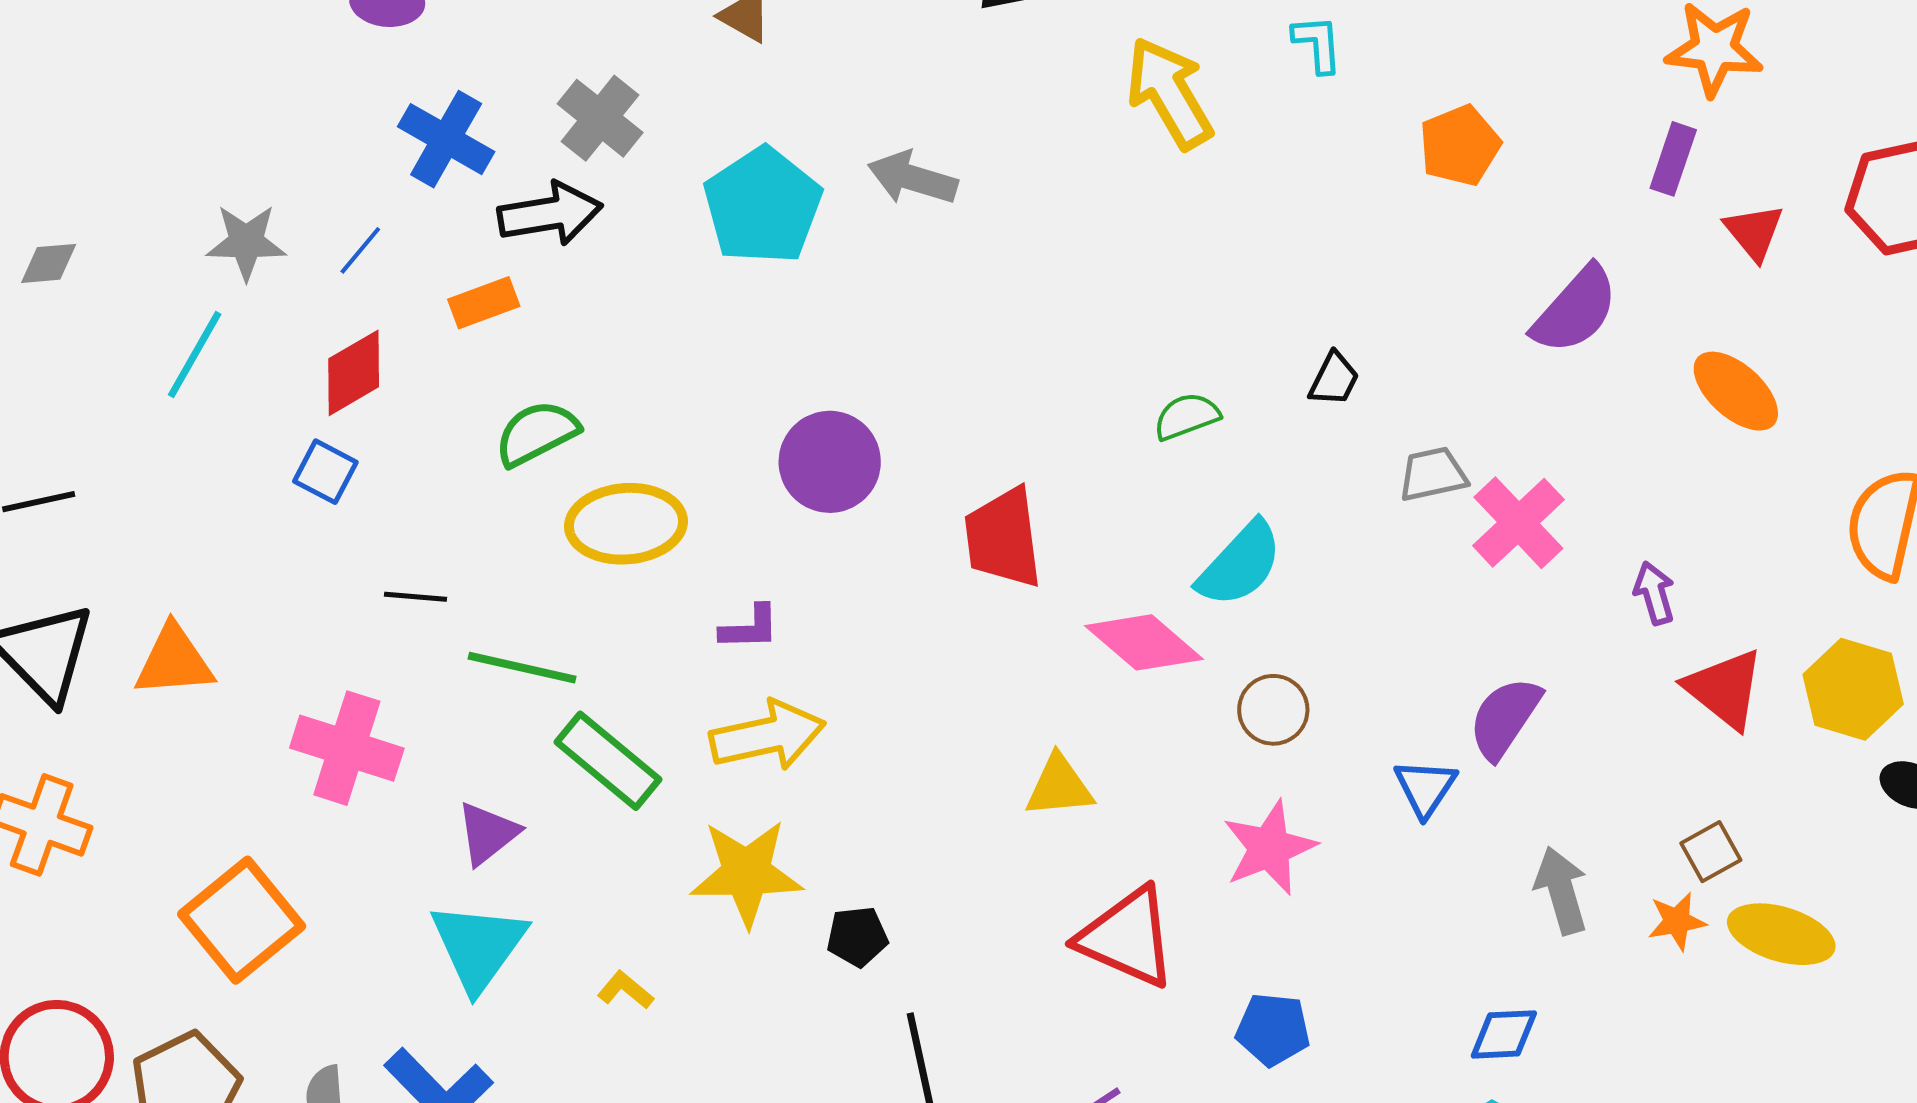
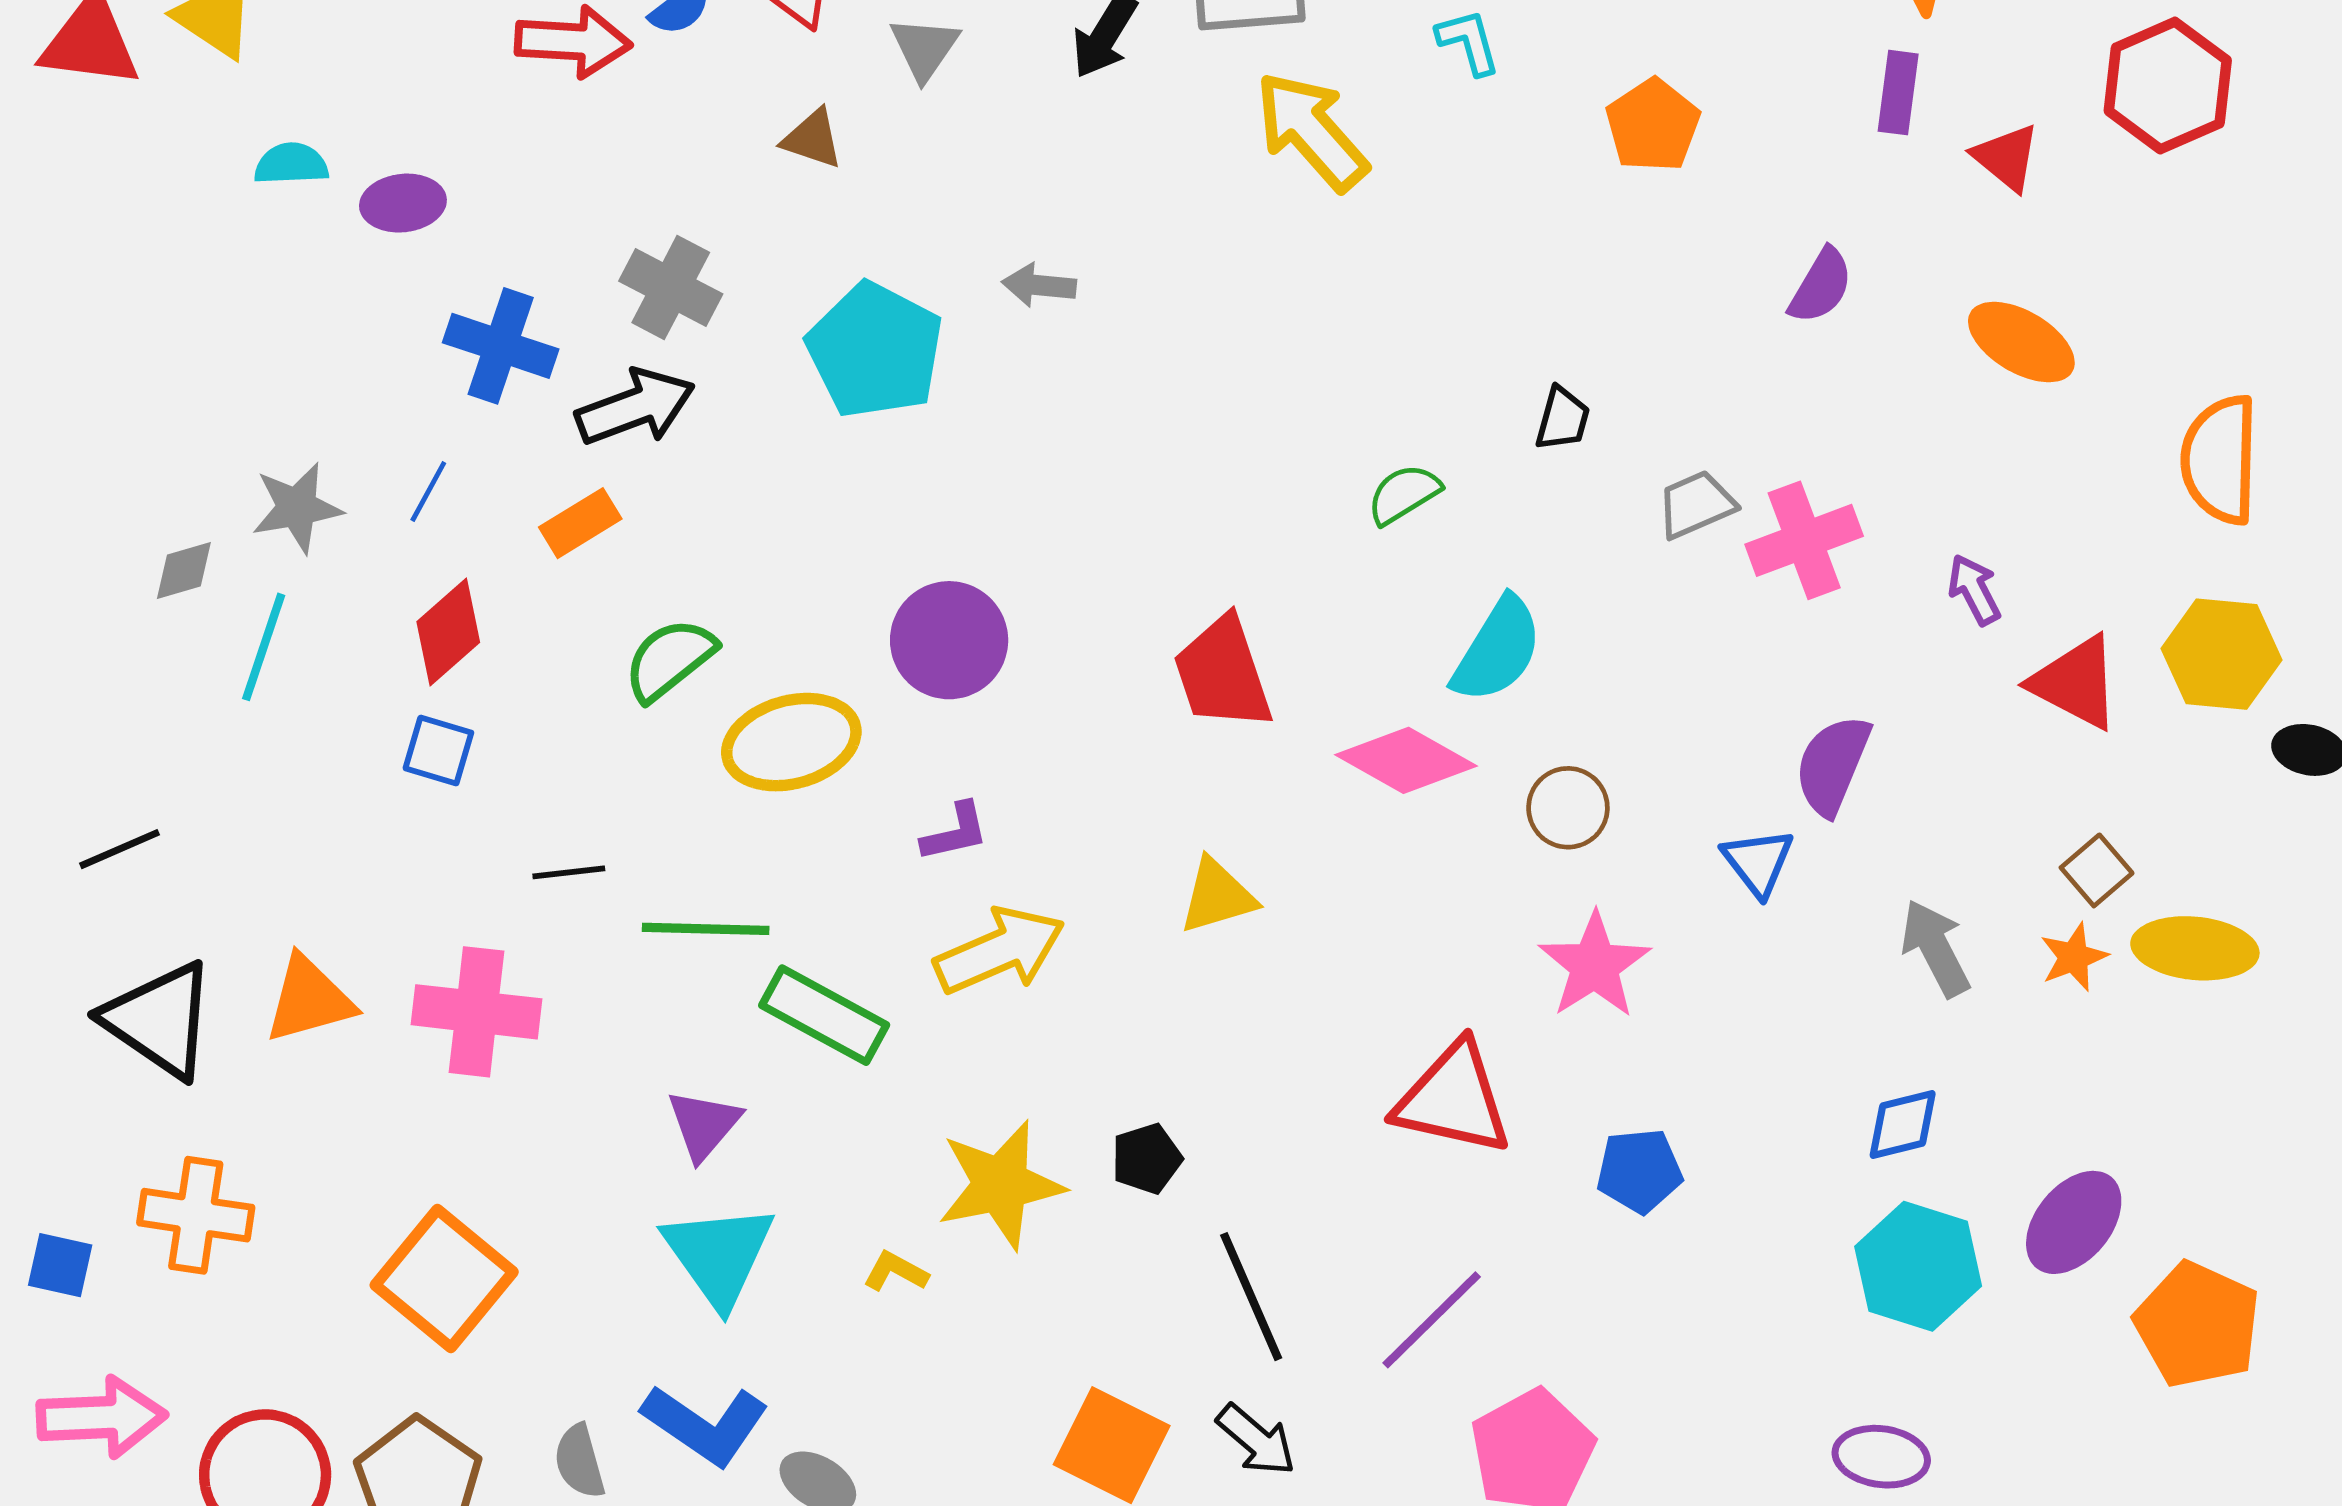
gray arrow: (913, 178) -> (1039, 285), size x0.7
gray diamond: (49, 263) -> (184, 571), moved
purple semicircle: (1575, 310) -> (1821, 286), size x0.7
purple circle: (830, 462) -> (949, 640), moved
pink cross: (1518, 523) -> (1804, 540), turned 34
pink cross: (347, 748) -> (476, 1012), moved
yellow triangle: (1059, 786) -> (1217, 896), moved
yellow star: (747, 873) -> (1001, 1185), moved

